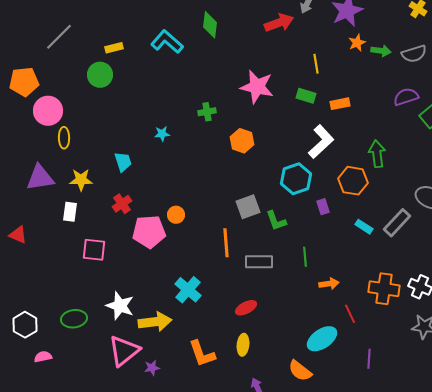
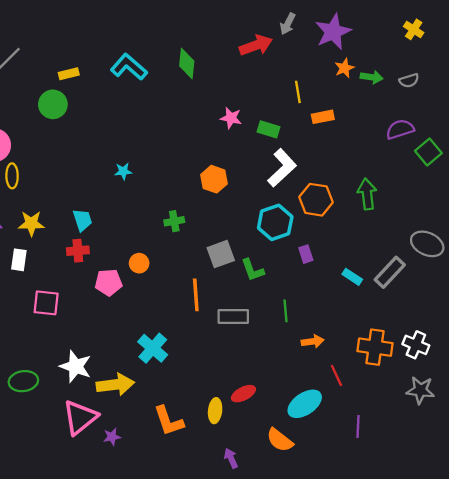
green diamond: (210, 25) -> (187, 64), moved
gray semicircle: (414, 54) -> (409, 81), size x0.7
pink star: (257, 87) -> (231, 118), size x0.6
green rectangle: (306, 96) -> (268, 129), moved
orange rectangle: (340, 104) -> (323, 117), moved
green cross: (207, 112) -> (174, 221), moved
white L-shape: (321, 142) -> (282, 168), moved
cyan trapezoid: (123, 162) -> (82, 220), moved
orange hexagon: (353, 181) -> (316, 200), moved
red cross: (122, 204) -> (78, 251), turned 30
pink pentagon: (149, 232) -> (108, 282), size x0.7
red ellipse: (246, 308) -> (243, 394), moved

